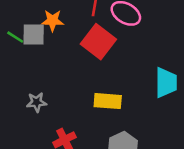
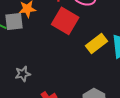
yellow rectangle: (108, 101) -> (97, 44), moved, turned -35

